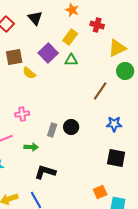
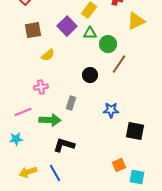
green circle: (125, 71) -> (108, 44), moved
yellow semicircle: (29, 73) -> (48, 55), moved, turned -80
blue star: (114, 124) -> (111, 110), moved
black circle: (71, 127) -> (90, 75), moved
green arrow: (31, 147) -> (50, 120), size x1.5

